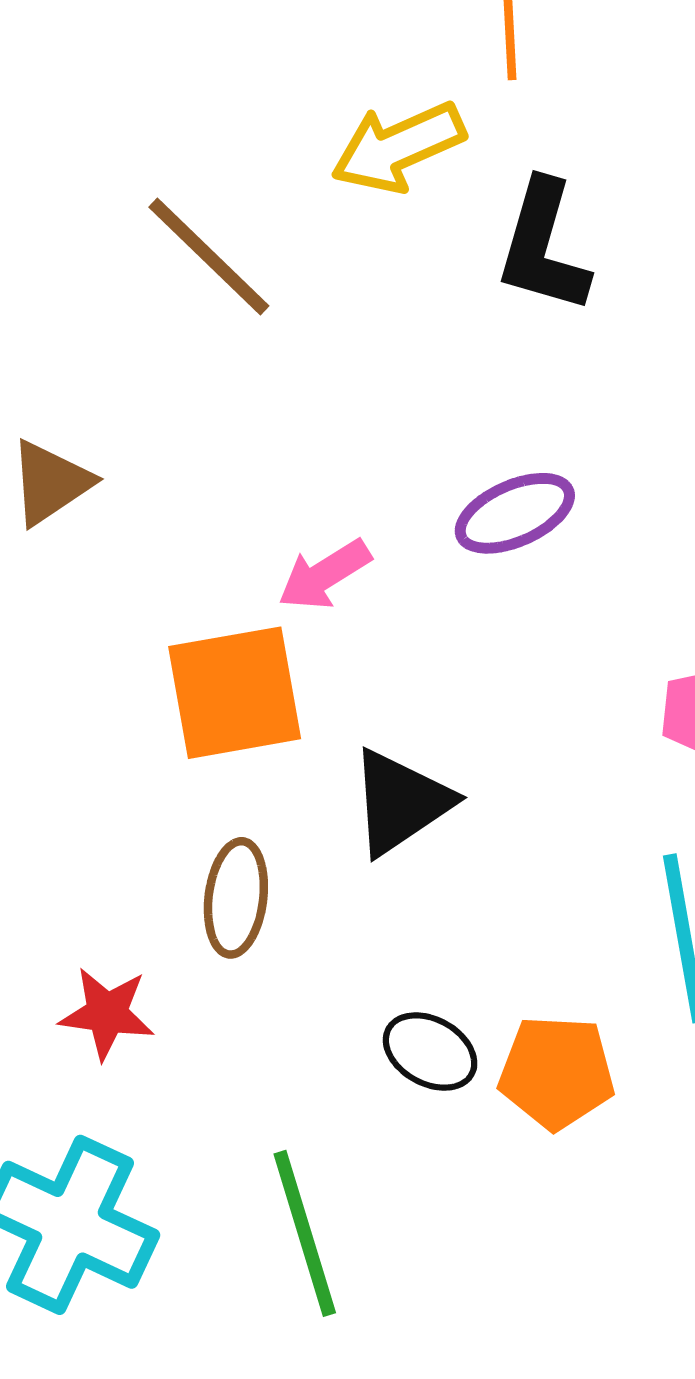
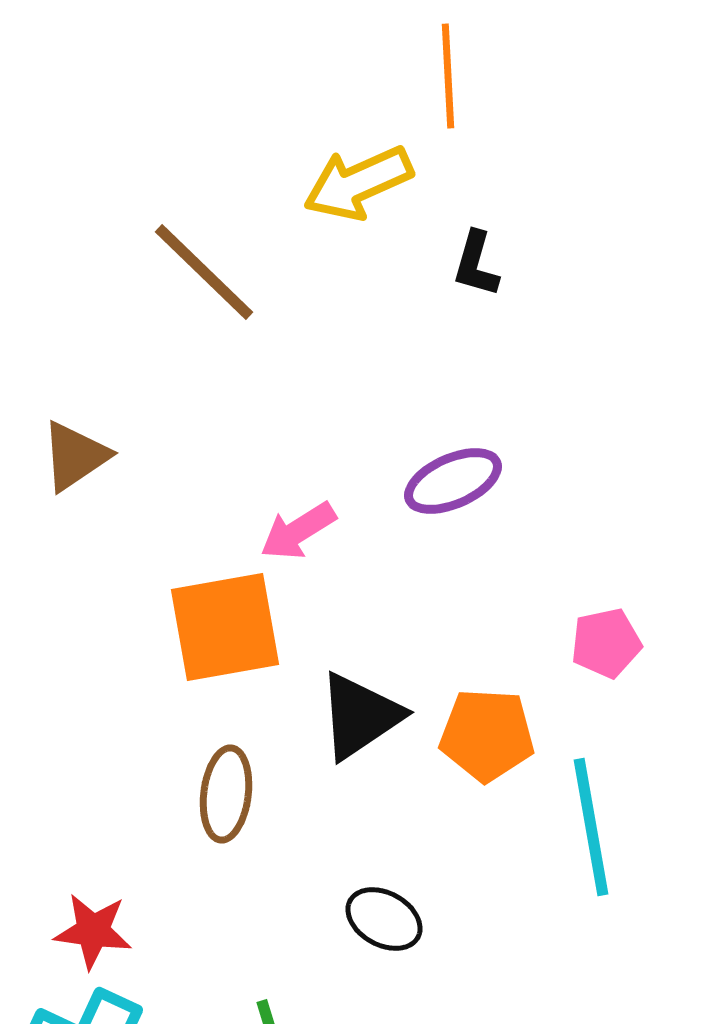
black L-shape: (543, 247) -> (476, 264), size x0.6
red star: (107, 1013) -> (93, 931), moved
orange pentagon: (557, 1072) -> (487, 735), moved

